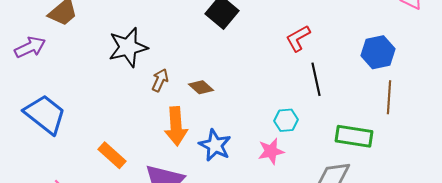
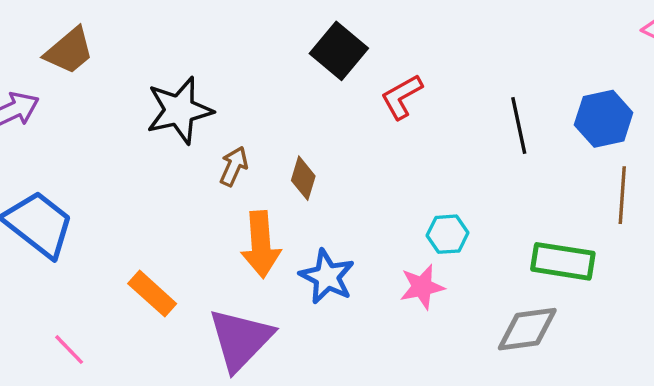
red L-shape: (298, 38) -> (402, 97), moved
black line: (316, 79) -> (519, 126), moved
brown diamond: (201, 87) -> (303, 178), turned 65

